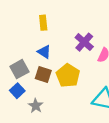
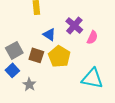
blue triangle: (44, 52) -> (49, 34), moved

